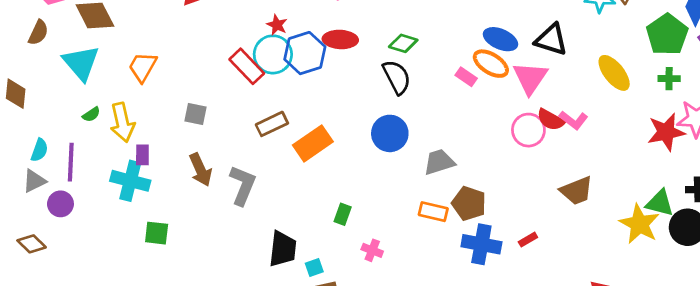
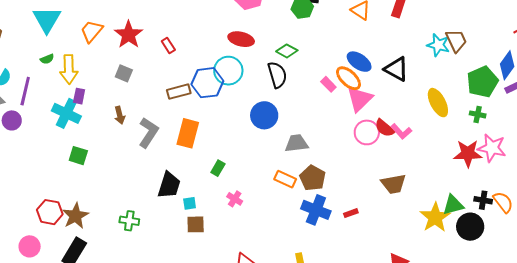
red star: (277, 25) -> (129, 35), moved, size x1.8
blue hexagon: (305, 53) -> (207, 83), moved
cyan circle: (273, 54) -> (228, 71), moved
red rectangle: (247, 66) -> (168, 46), size x0.6
pink triangle: (530, 78) -> (360, 99), moved
orange rectangle: (313, 143) -> (188, 133), moved, turned -52
brown arrow: (201, 170) -> (120, 115), size x0.7
green triangle: (660, 203) -> (453, 205), turned -40

